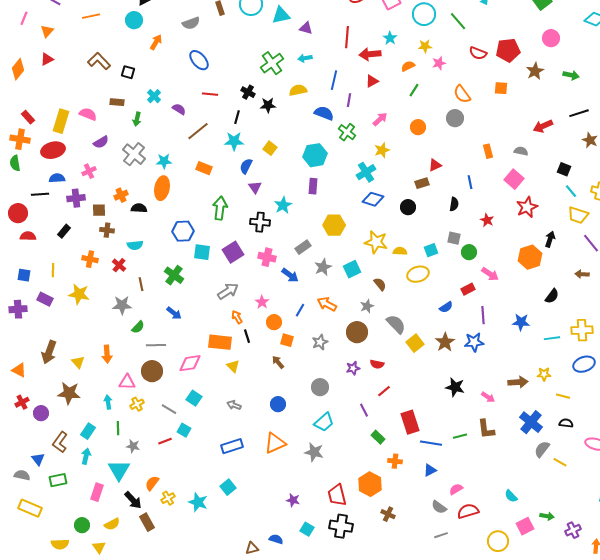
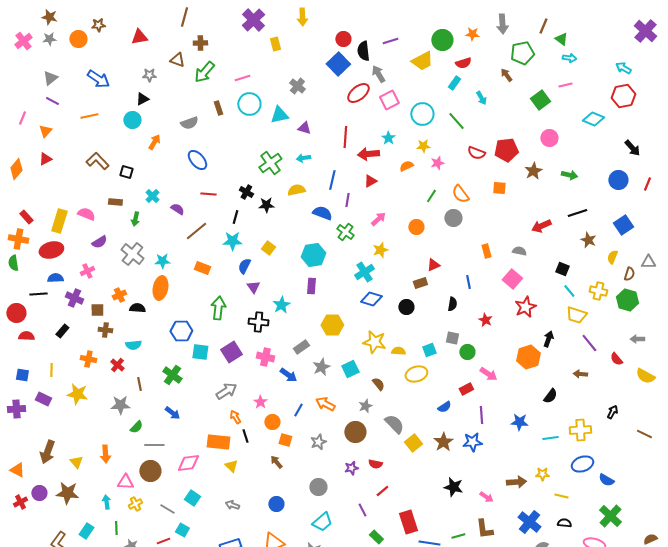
green line: (414, 90) -> (431, 196), moved
purple cross: (76, 198) -> (74, 298), turned 30
purple circle: (41, 413) -> (39, 493), moved

